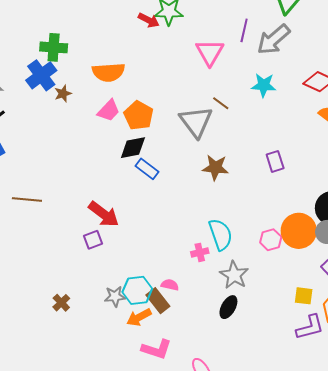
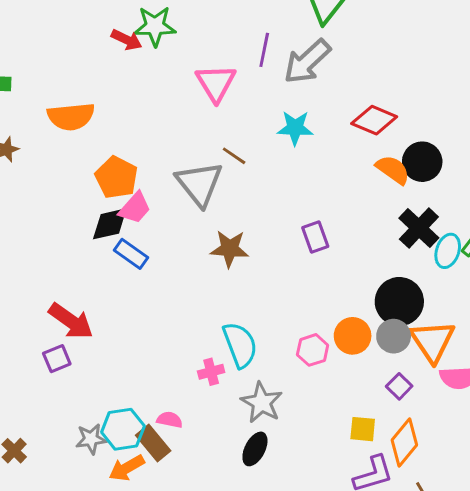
pink trapezoid: (109, 111) -> (135, 208), moved
orange circle: (299, 231) -> (353, 336), size x0.7

